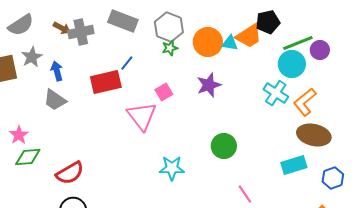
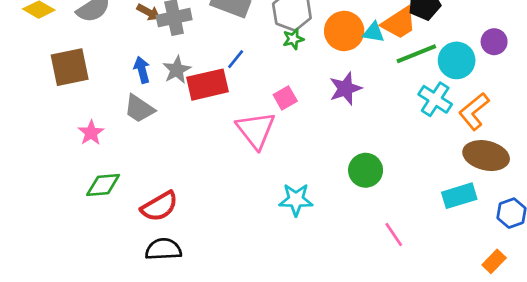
green line: (298, 43) -> (416, 54), moved
gray star: (32, 57) -> (177, 70), moved
pink star: (19, 135) -> (91, 133), moved

